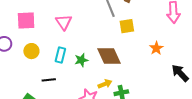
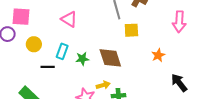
pink square: (26, 20) -> (21, 17), moved
pink triangle: (64, 22) -> (69, 19), turned -30
black line: (49, 80) -> (48, 67), moved

